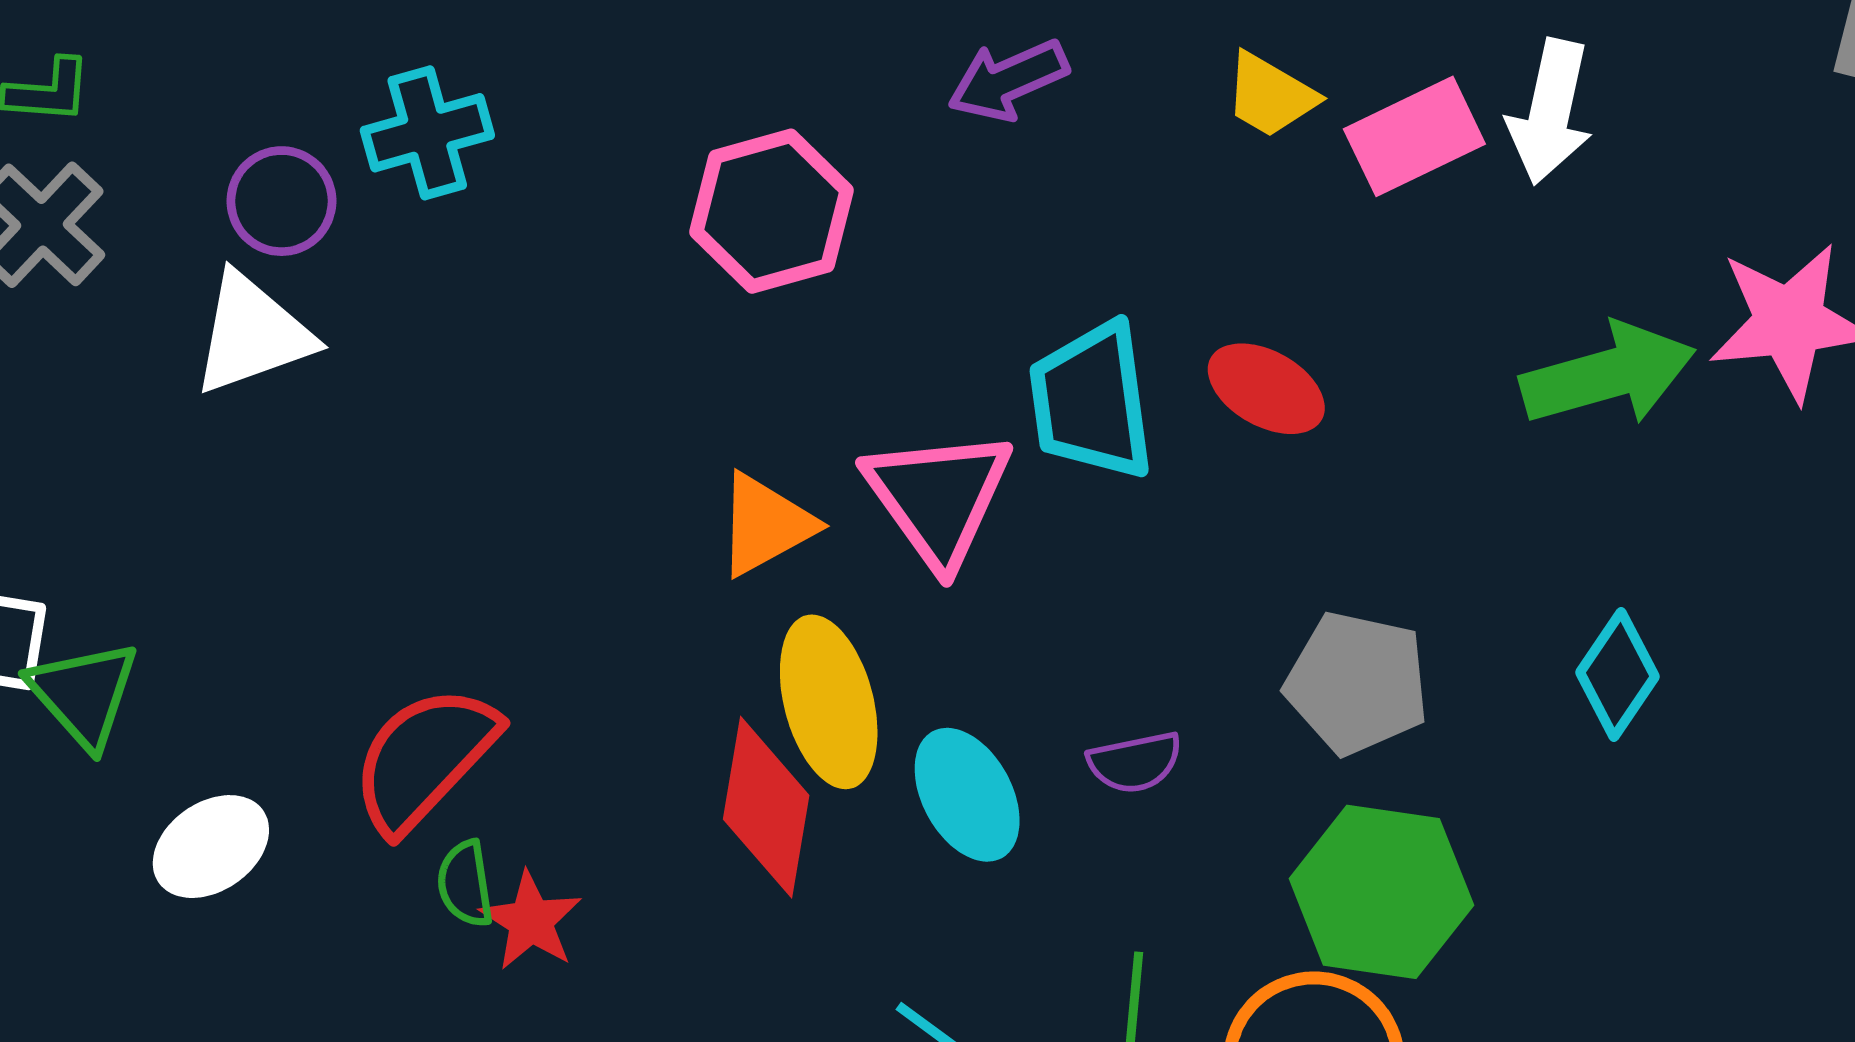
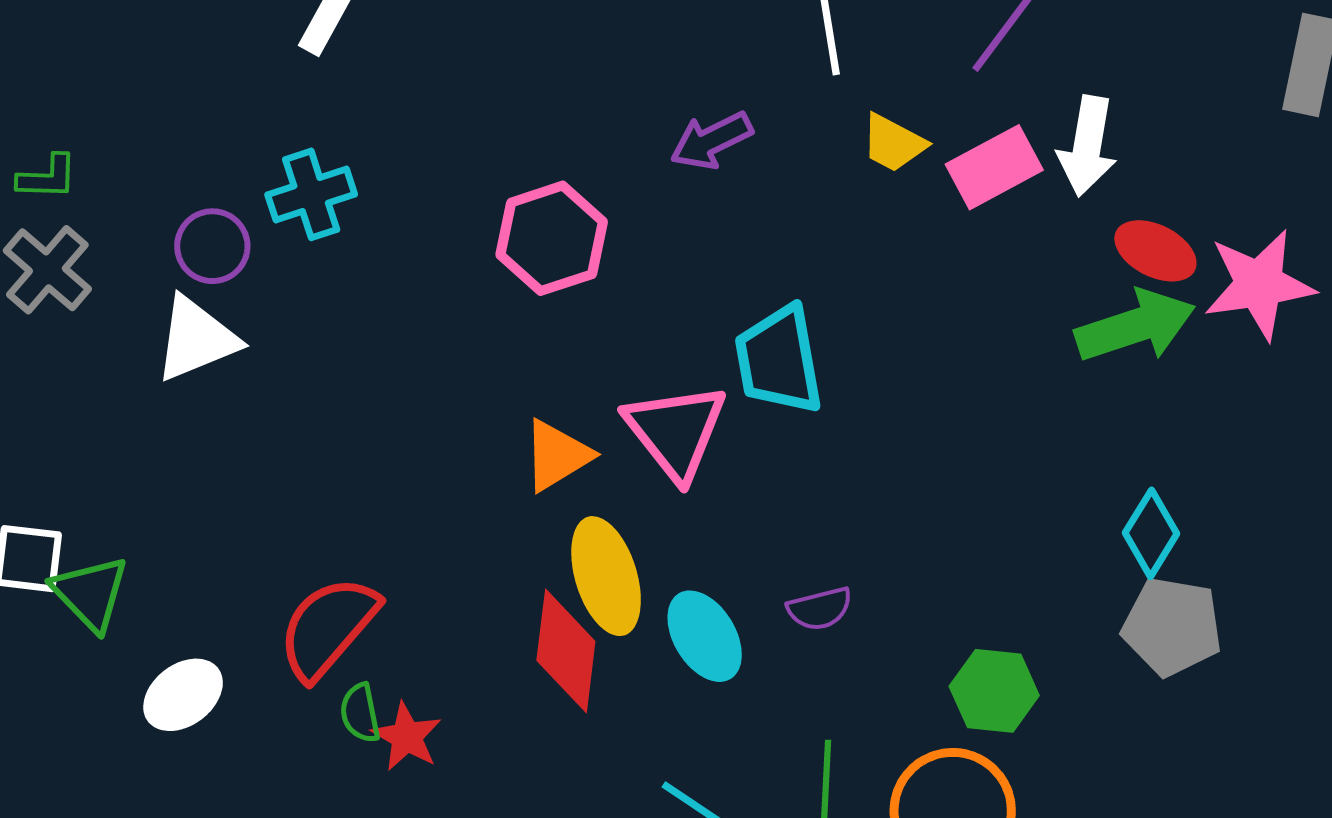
red ellipse: (1266, 389) -> (1155, 251), moved
gray pentagon: (1357, 683) -> (1172, 626), moved
green hexagon: (1381, 892) -> (994, 691), size x0.7

